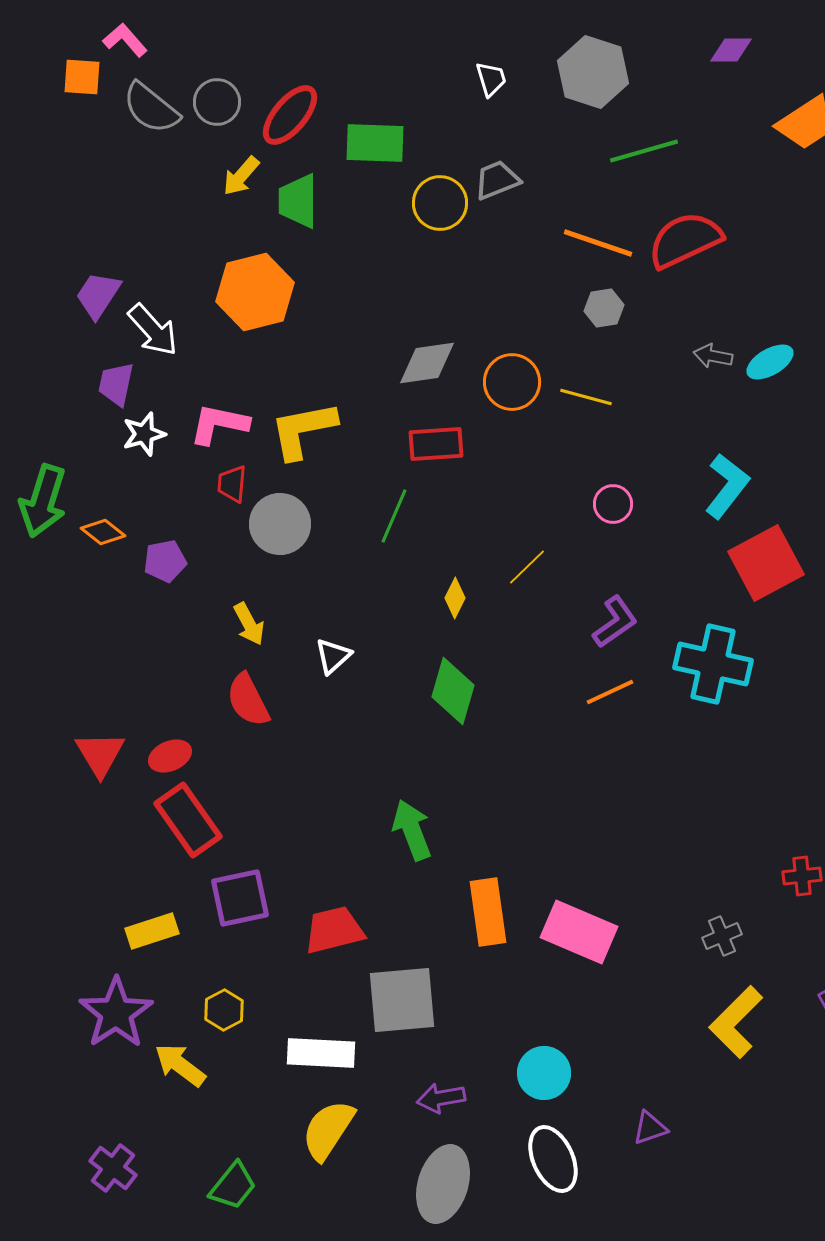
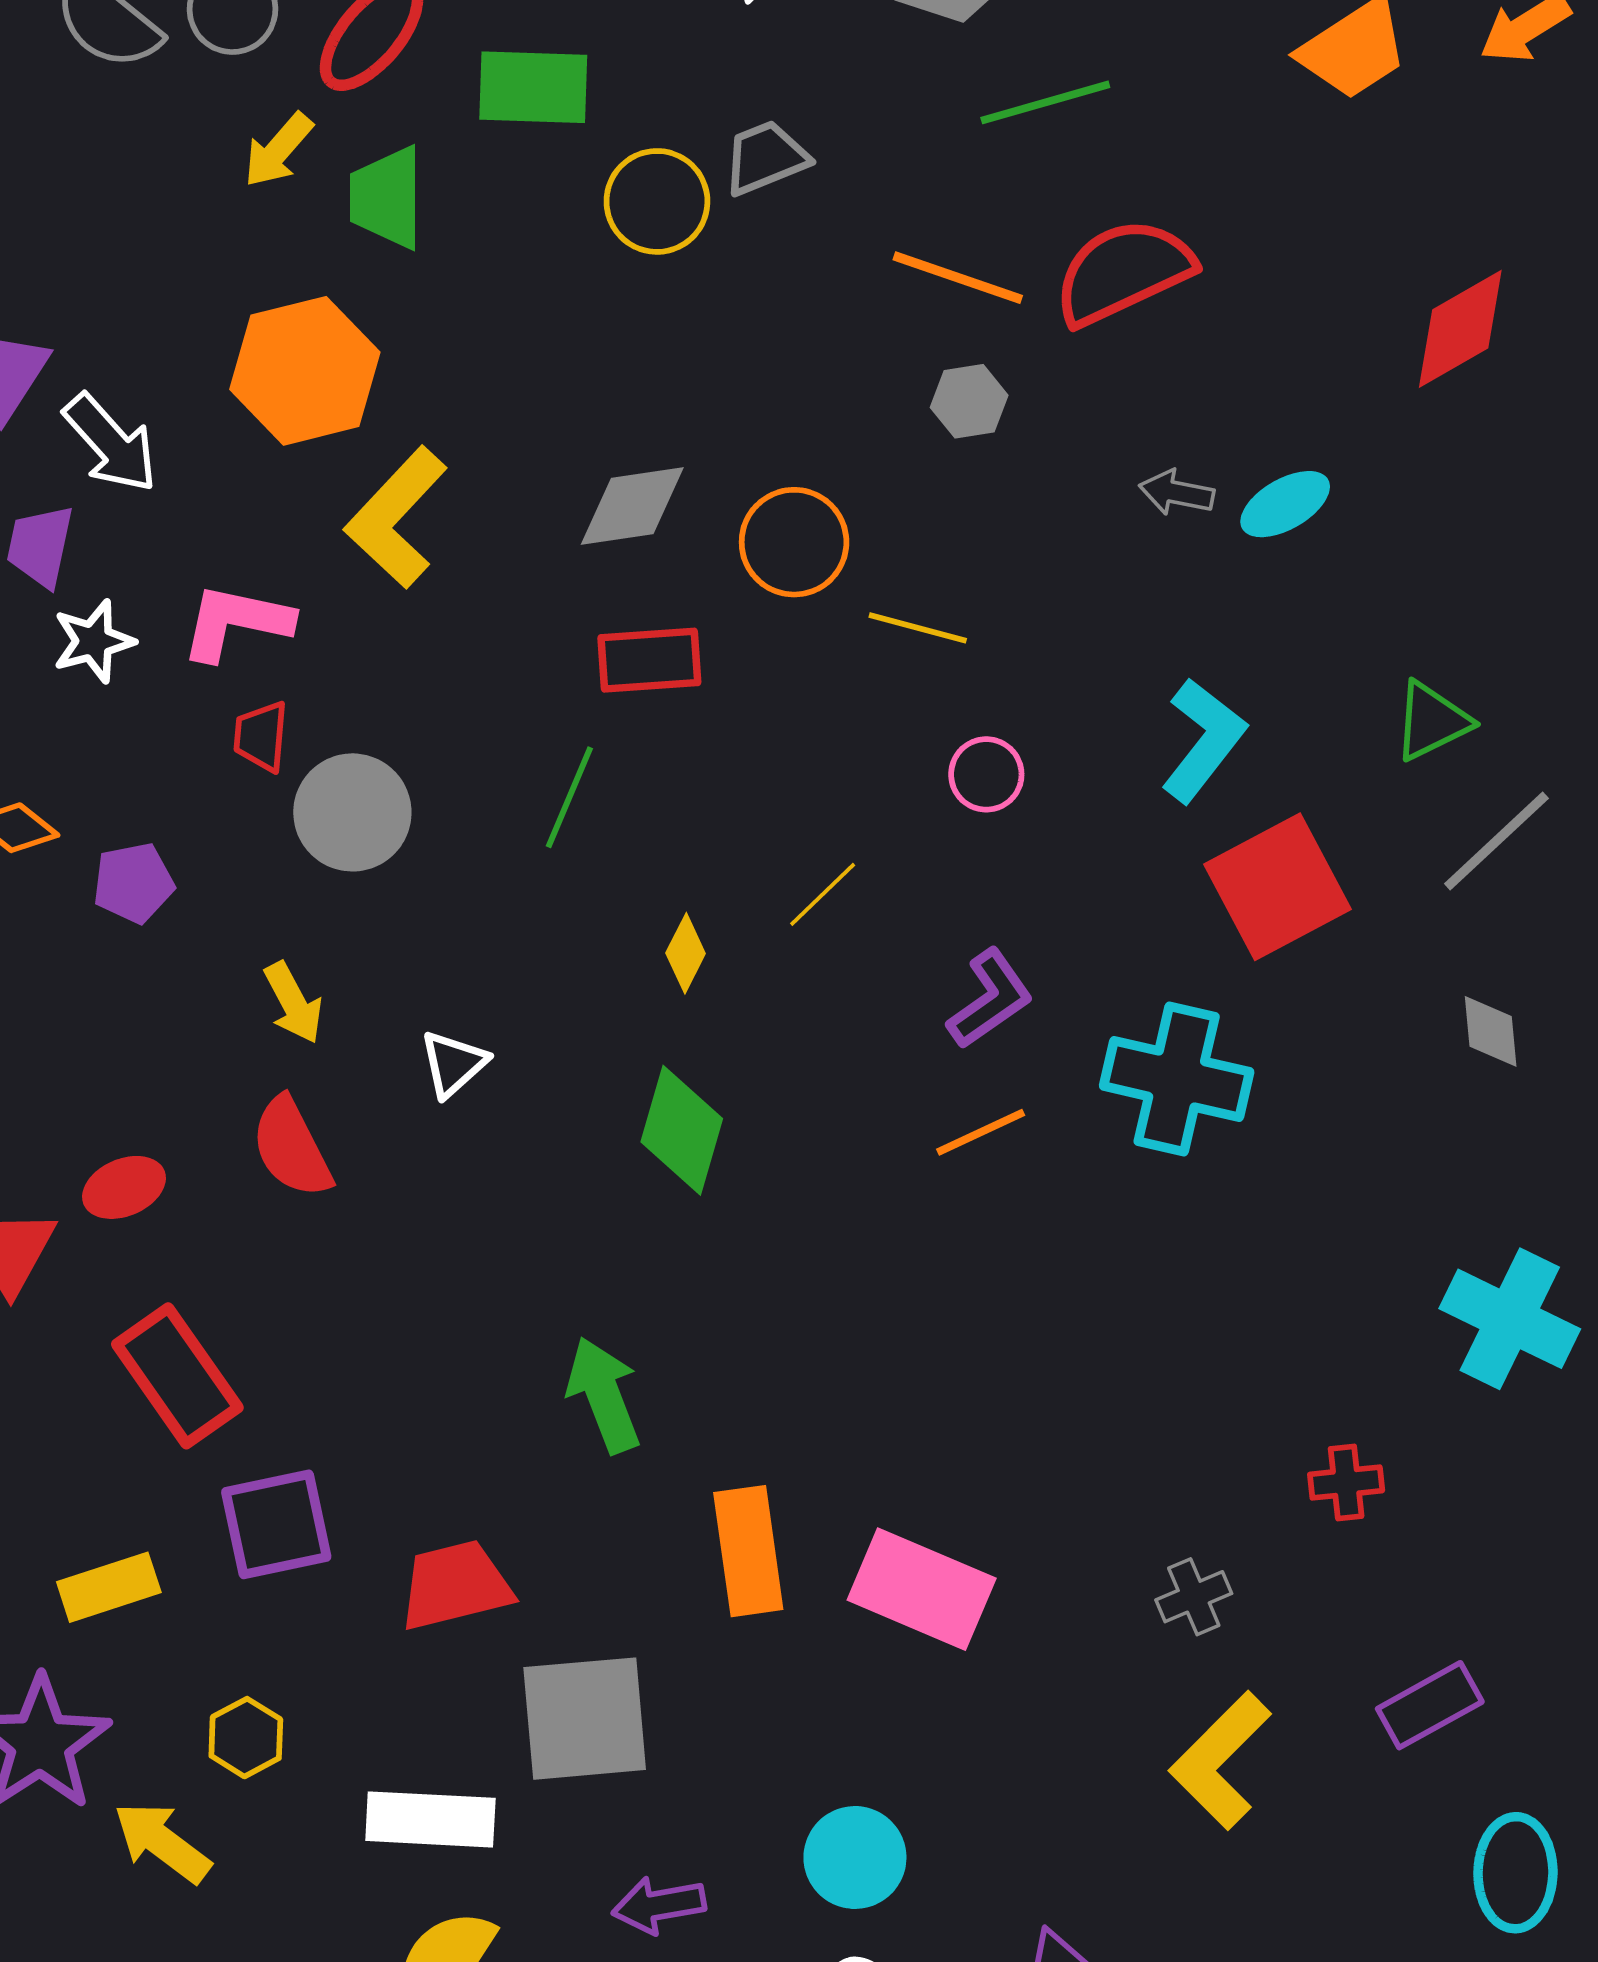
yellow line: (586, 397) -> (918, 628), moved
yellow L-shape: (303, 430) -> (396, 517), moved, turned -36
red ellipse: (170, 756) -> (124, 1187), moved

